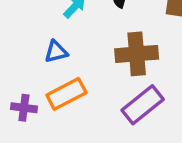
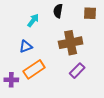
purple rectangle: (143, 105) -> (77, 71), size x0.7

